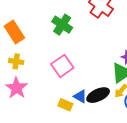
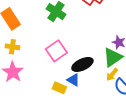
black ellipse: (98, 95) -> (82, 64), moved

